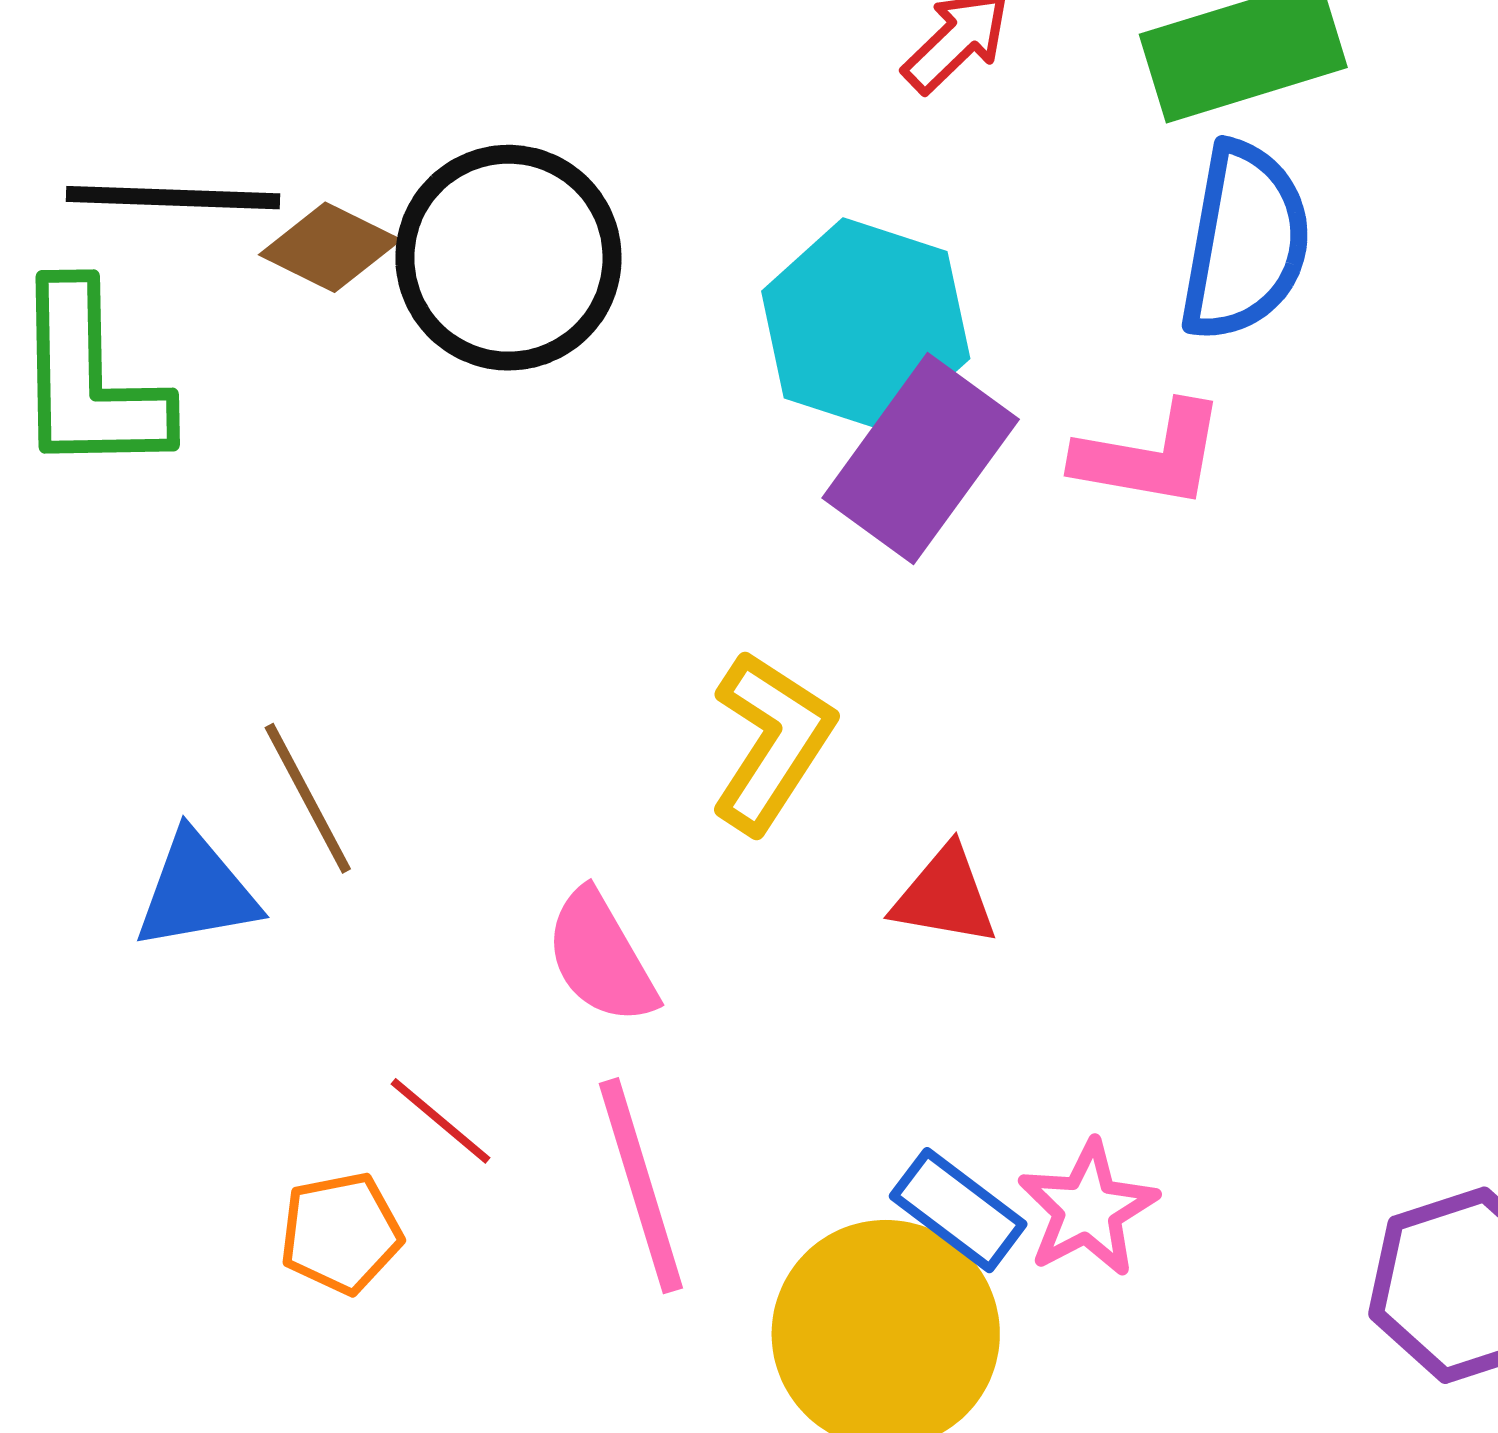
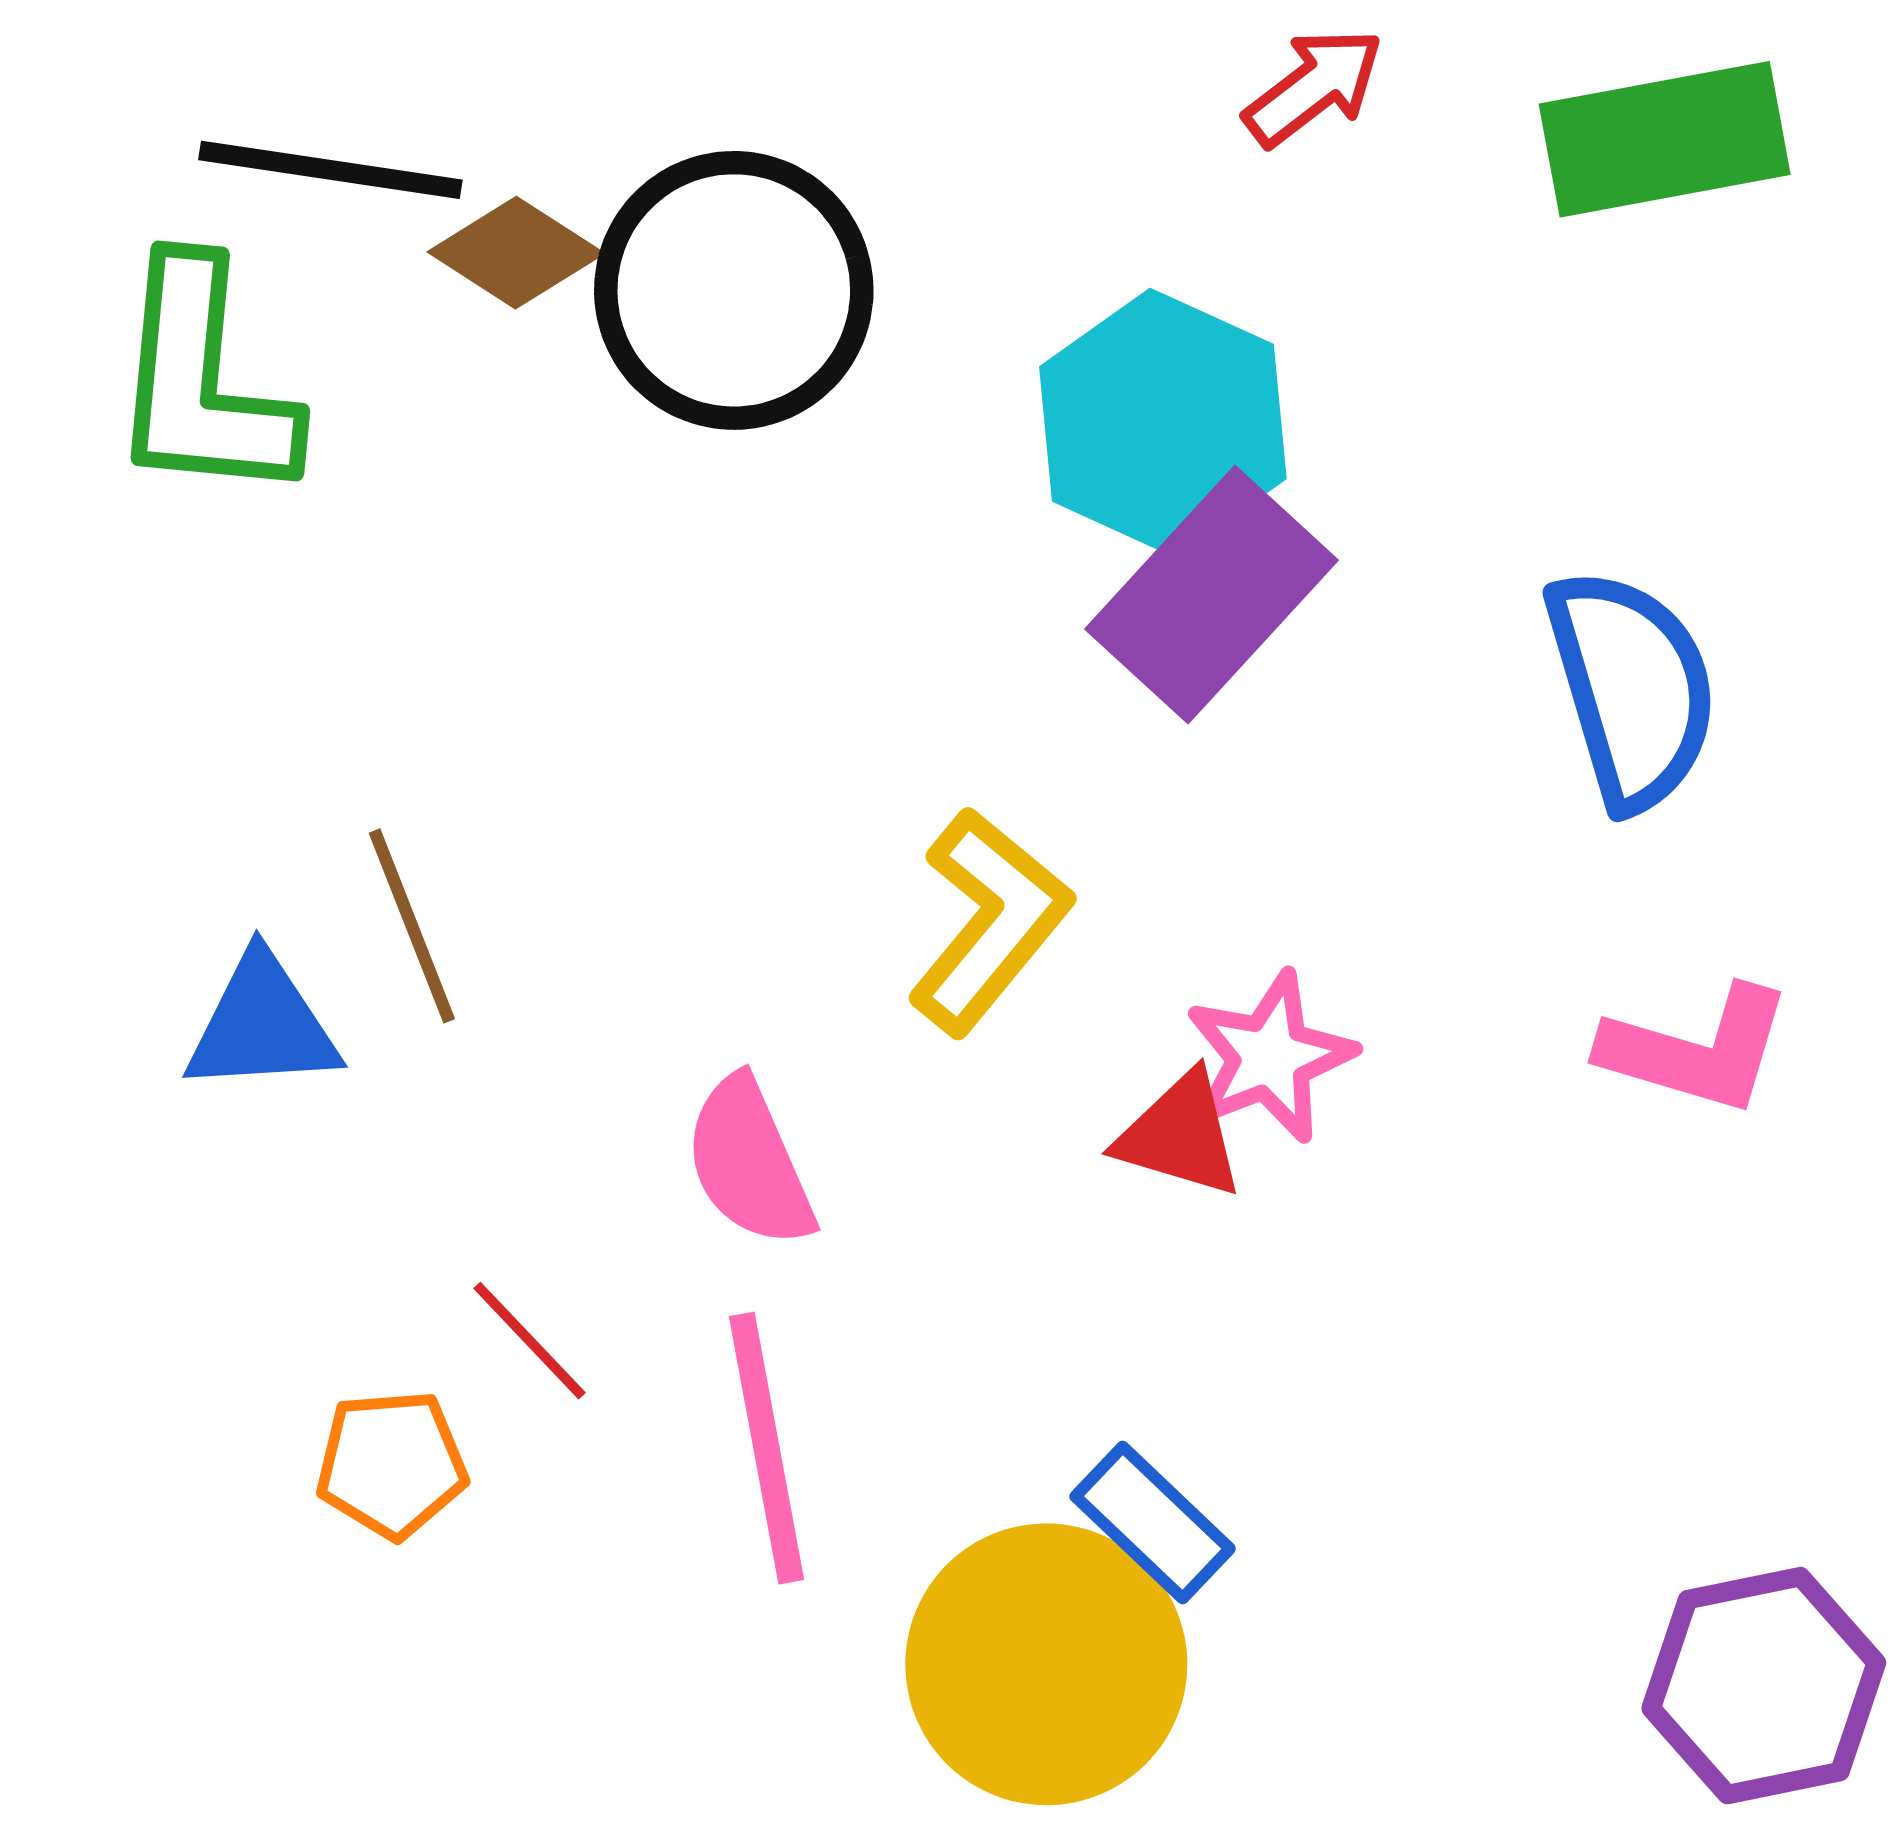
blue semicircle: (1245, 241) -> (1632, 688), moved, turned -33
pink L-shape: (1150, 455) -> (1696, 1050), moved
pink star: (1088, 1209) -> (1270, 1057), moved

